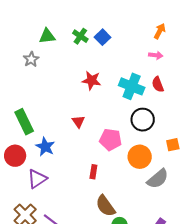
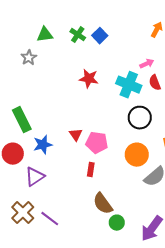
pink arrow: (156, 55) -> (147, 64), moved, turned -32
red triangle: (78, 122) -> (76, 135), moved
pink pentagon: (111, 140) -> (97, 143), moved
blue star: (45, 147) -> (43, 145), turned 30

